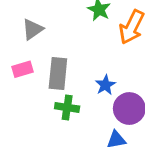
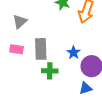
pink rectangle: (22, 69) -> (17, 49), turned 32

